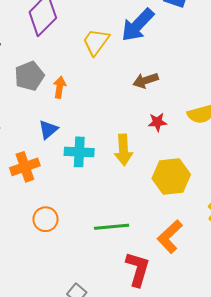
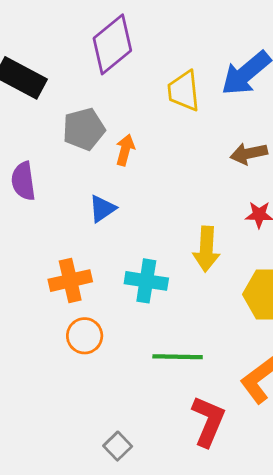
yellow trapezoid: (96, 42) -> (184, 91), turned -48
cyan cross: (79, 152) -> (146, 281), moved
orange cross: (25, 167) -> (70, 281), moved

